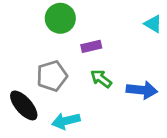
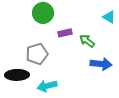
green arrow: (101, 79) -> (87, 41), moved
black ellipse: (24, 105) -> (17, 75), turned -50

